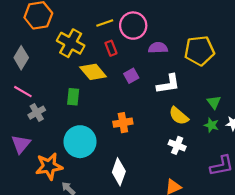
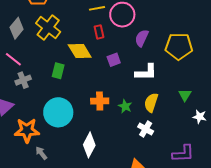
yellow cross: (71, 43) -> (48, 27), moved
purple semicircle: (158, 48) -> (142, 38), turned -72
yellow semicircle: (179, 116) -> (151, 103), turned 60
green star: (211, 125) -> (125, 106), moved

